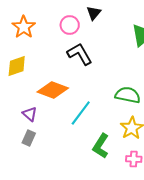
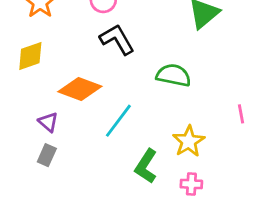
green semicircle: (128, 95) -> (174, 75), moved

